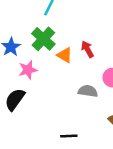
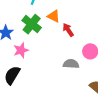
orange triangle: (65, 55) -> (54, 16), moved

